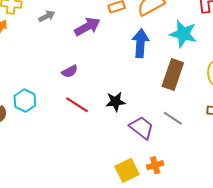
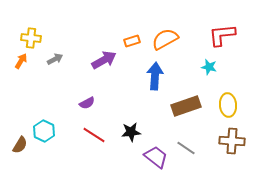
gray arrow: (47, 16) -> (55, 59), moved
cyan star: (183, 34) -> (209, 67), moved, size x0.6
brown rectangle: (173, 74) -> (186, 106), turned 52

